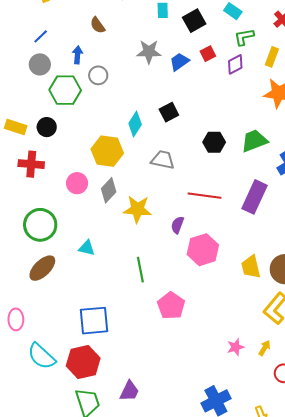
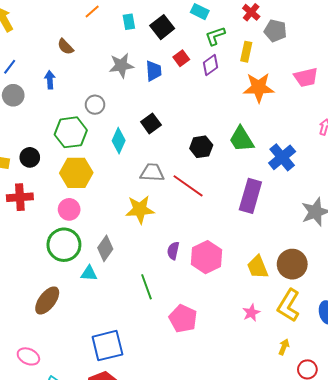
blue trapezoid: (179, 62) -> (154, 71), turned 130
gray circle: (98, 75) -> (95, 105), moved
green hexagon: (65, 90) -> (71, 132), moved
green trapezoid: (254, 141) -> (242, 139), turned -92
yellow hexagon: (107, 151) -> (76, 173), moved
gray diamond: (109, 190) -> (105, 248), moved
red line: (204, 196) -> (188, 186), moved, turned 36
yellow star: (137, 209) -> (140, 209), moved
green circle: (40, 225) -> (64, 245), moved
purple semicircle: (177, 225) -> (173, 251), moved
pink ellipse: (16, 319) -> (28, 356), turned -55
pink star: (236, 347) -> (251, 313), moved

